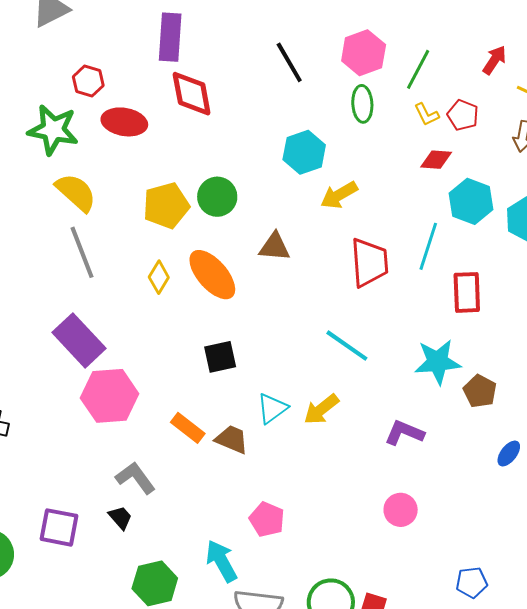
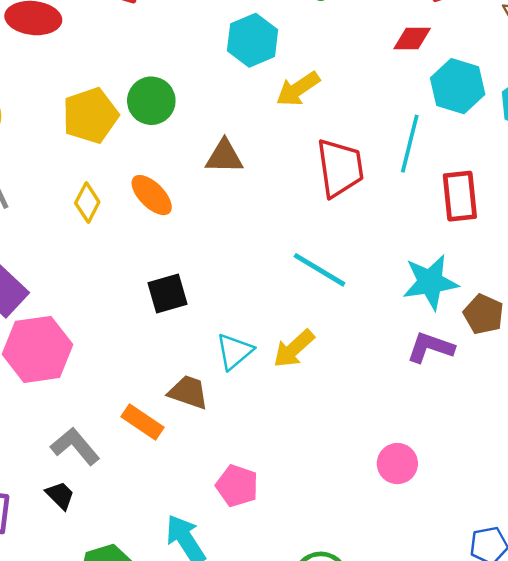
orange ellipse: (212, 275) -> (152, 195), size x0.7
orange rectangle: (188, 428) -> (143, 422), moved
purple L-shape: (404, 433) -> (430, 347), moved

